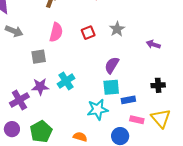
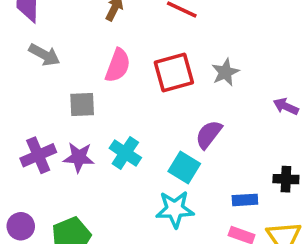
red square: (88, 33) -> (174, 73), size x1.6
cyan cross: (66, 81) -> (125, 153), turned -30
cyan square: (111, 87) -> (184, 168), moved, turned 30
purple cross: (19, 100) -> (38, 155), moved
blue rectangle: (128, 100) -> (245, 200), moved

